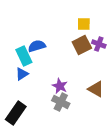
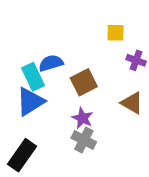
brown square: (82, 45) -> (84, 82), moved
blue triangle: (22, 74) -> (30, 102), size x1.6
brown triangle: (96, 89) -> (132, 103), moved

